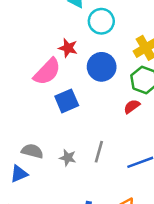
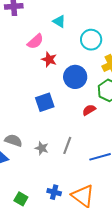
cyan circle: (101, 21) -> (91, 40), moved
pink semicircle: (47, 72) -> (35, 41), moved, size x0.7
red semicircle: (132, 106) -> (89, 110), moved

